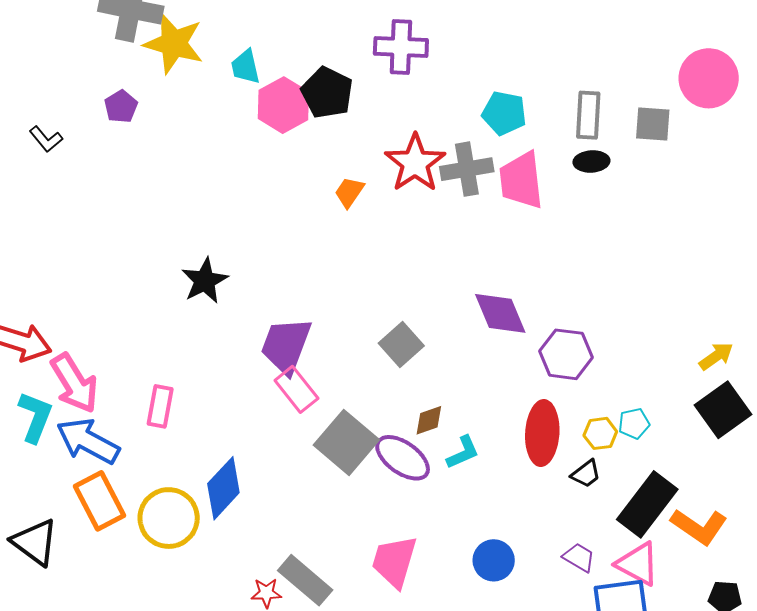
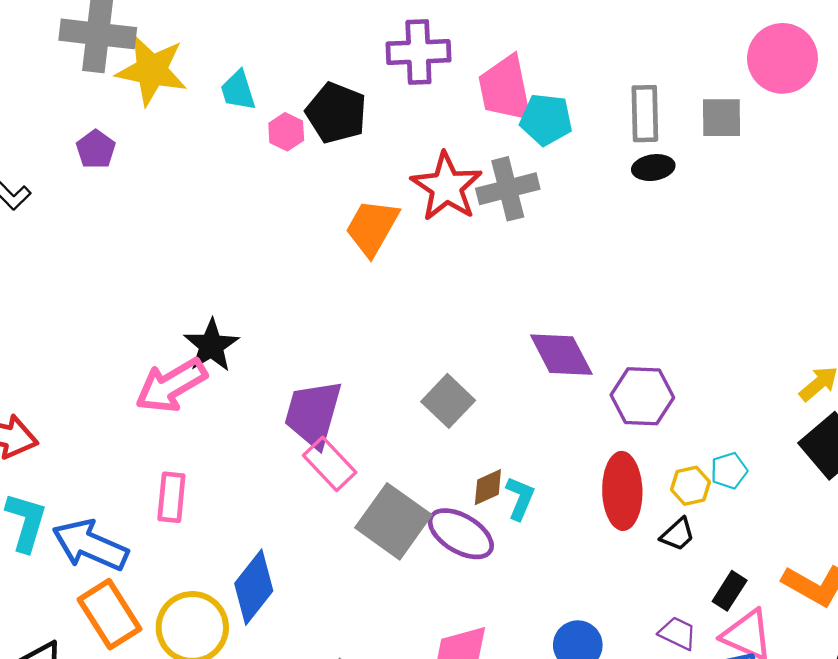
pink hexagon: (283, 105) -> (286, 132), size x0.6
pink trapezoid: (521, 180) -> (505, 89), moved
orange trapezoid: (349, 192) -> (372, 227), size x1.6
pink arrow: (74, 383) -> (171, 385), moved, turned 96
cyan L-shape: (463, 452) -> (520, 498), moved, turned -39
black rectangle: (647, 504) -> (730, 591), moved, size x0.5

